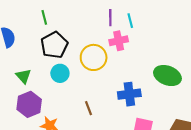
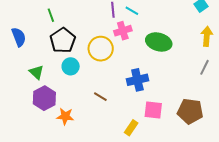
cyan line: (130, 21) -> (132, 11), turned -40
green ellipse: (167, 76) -> (159, 42), moved
brown line: (88, 108) -> (100, 97), turned -32

